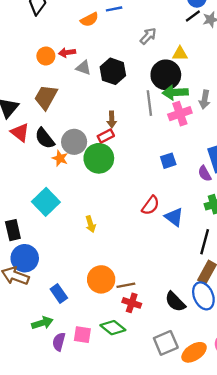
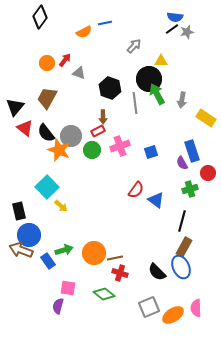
red arrow: (67, 52) -> (65, 60), turned 136
black hexagon: (113, 71) -> (110, 88), moved
green arrow: (175, 92) -> (157, 94), turned 65
pink cross: (180, 114) -> (120, 146), moved
orange star: (60, 158) -> (59, 150), size x1.6
green circle: (99, 158) -> (92, 150), size x0.7
yellow arrow: (91, 224) -> (61, 206), moved, turned -32
blue rectangle: (59, 294) -> (48, 261), moved
green arrow: (42, 323) -> (64, 250), moved
pink square: (82, 335) -> (68, 288), moved

